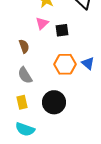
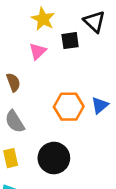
black square: (62, 30) -> (70, 41), moved
blue triangle: (88, 63) -> (100, 105), turned 40

